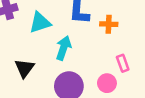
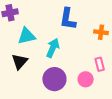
cyan triangle: (40, 23) -> (26, 36), moved
orange cross: (109, 24) -> (101, 32), moved

